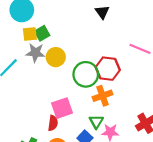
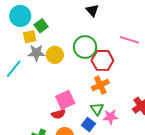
green square: (42, 33) -> (41, 26), moved
green circle: (86, 74) -> (85, 47), moved
red semicircle: (53, 123) -> (58, 114), turned 72

